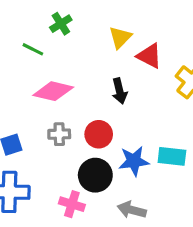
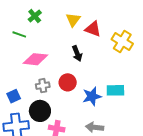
black circle: (95, 175) -> (40, 111), moved

